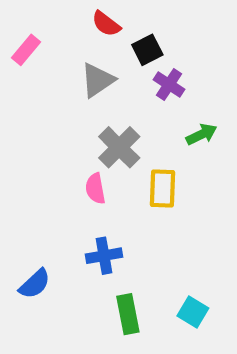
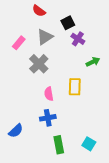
red semicircle: (106, 24) -> (39, 11), moved
pink rectangle: (26, 50) -> (19, 43), moved
gray cross: (119, 147) -> (39, 64), moved
pink semicircle: (95, 189) -> (49, 94), moved

